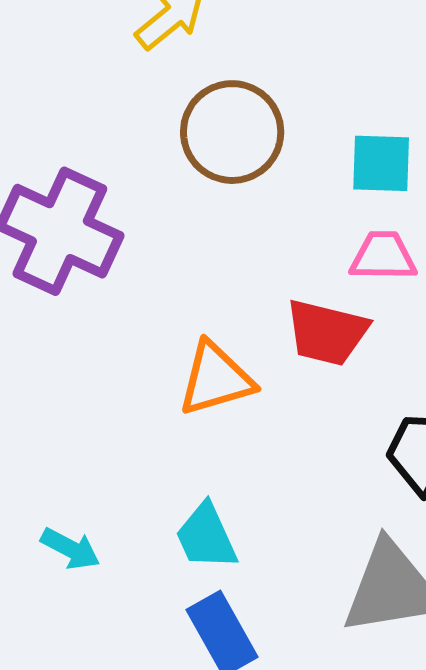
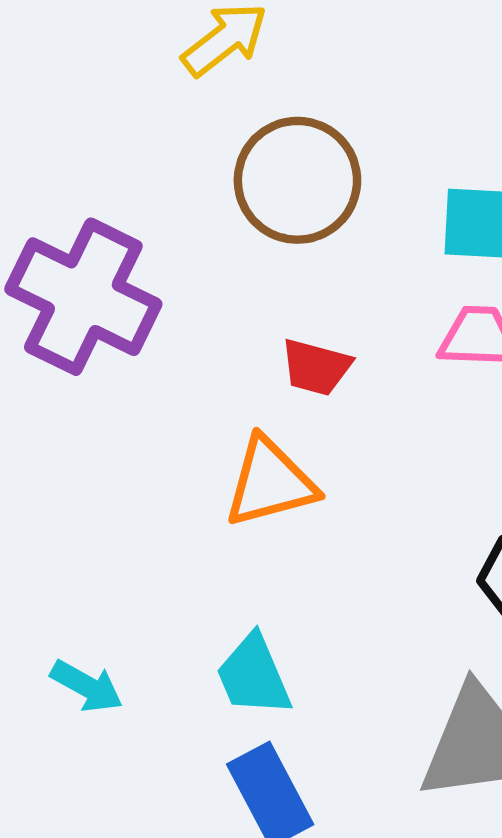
red trapezoid: (327, 332) -> (316, 367), moved, size x0.7

